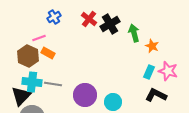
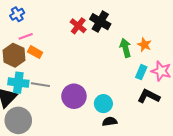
blue cross: (54, 17) -> (17, 14), moved
red cross: (89, 19) -> (78, 26), moved
black cross: (110, 24) -> (100, 22), turned -30
green arrow: (134, 33) -> (125, 48), moved

